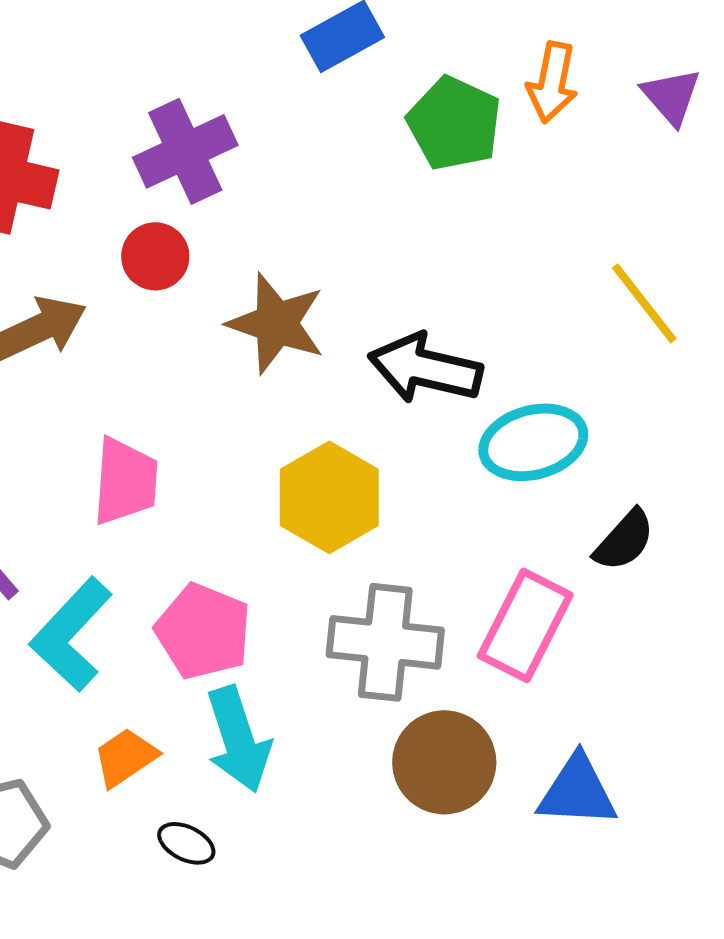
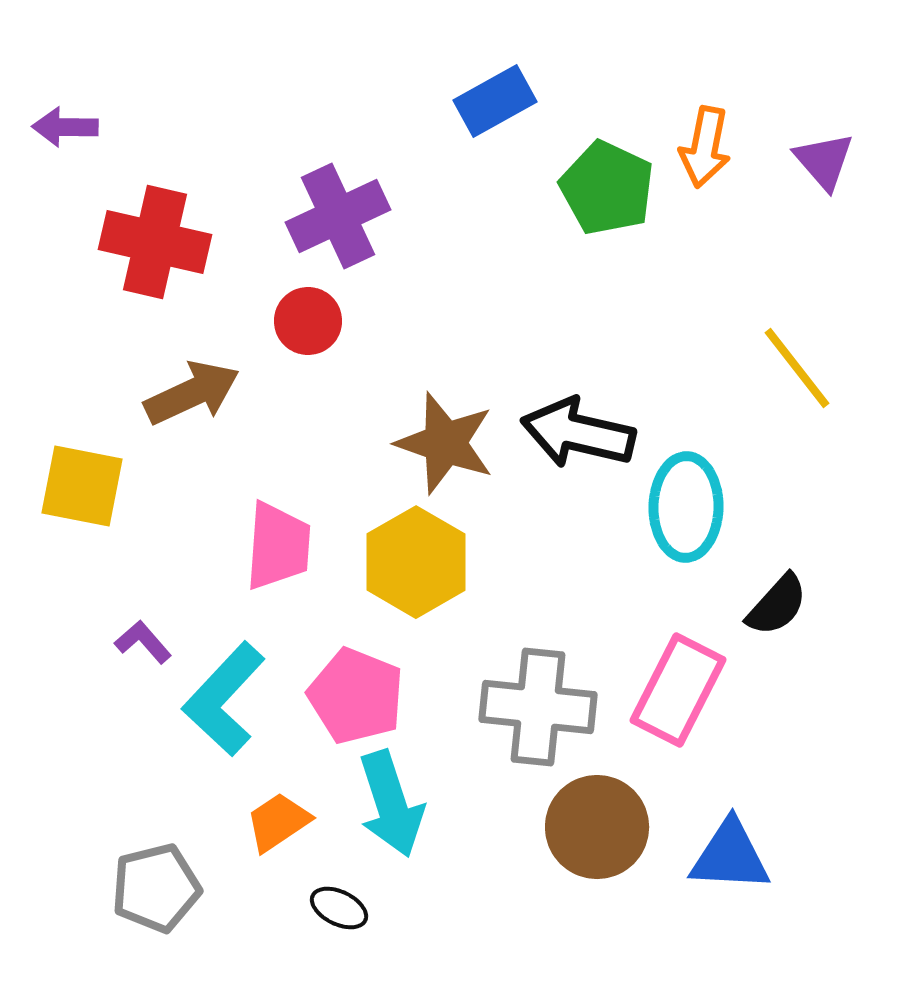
brown star: (276, 323) -> (445, 443), moved
cyan ellipse: (533, 442) -> (686, 507), turned -74
yellow hexagon: (329, 497) -> (416, 562), moved

